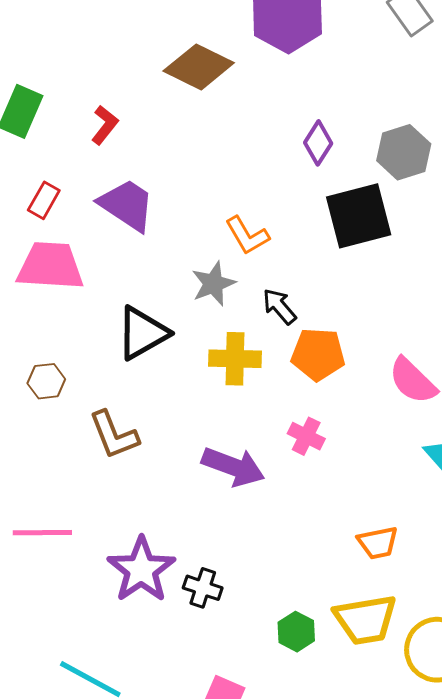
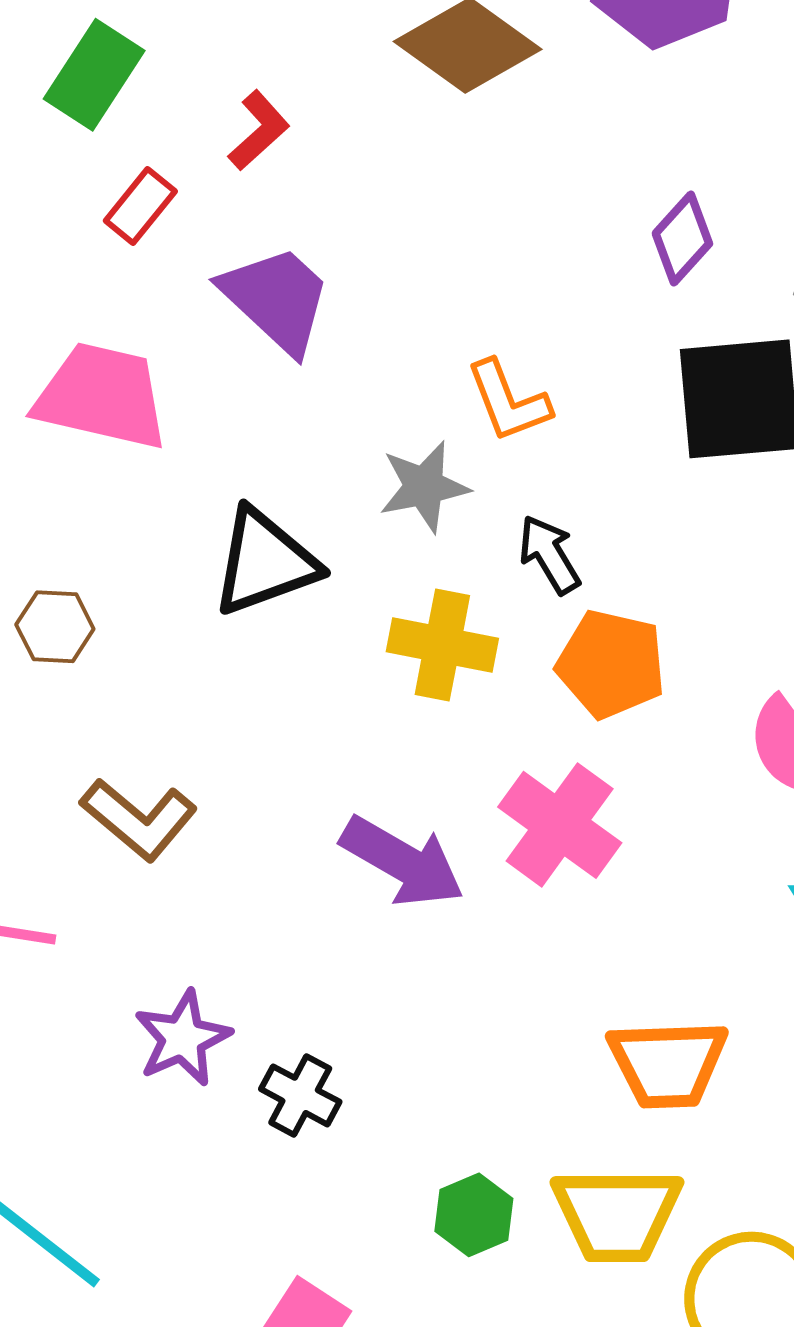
red rectangle: (44, 200) -> (140, 206), moved
brown L-shape: (114, 435) -> (139, 819), moved, turned -38
pink cross: (306, 436) -> (560, 825), size x1.6
orange trapezoid: (378, 543) -> (668, 1064), size x1.4
purple star: (141, 570) -> (183, 1038), size x0.7

